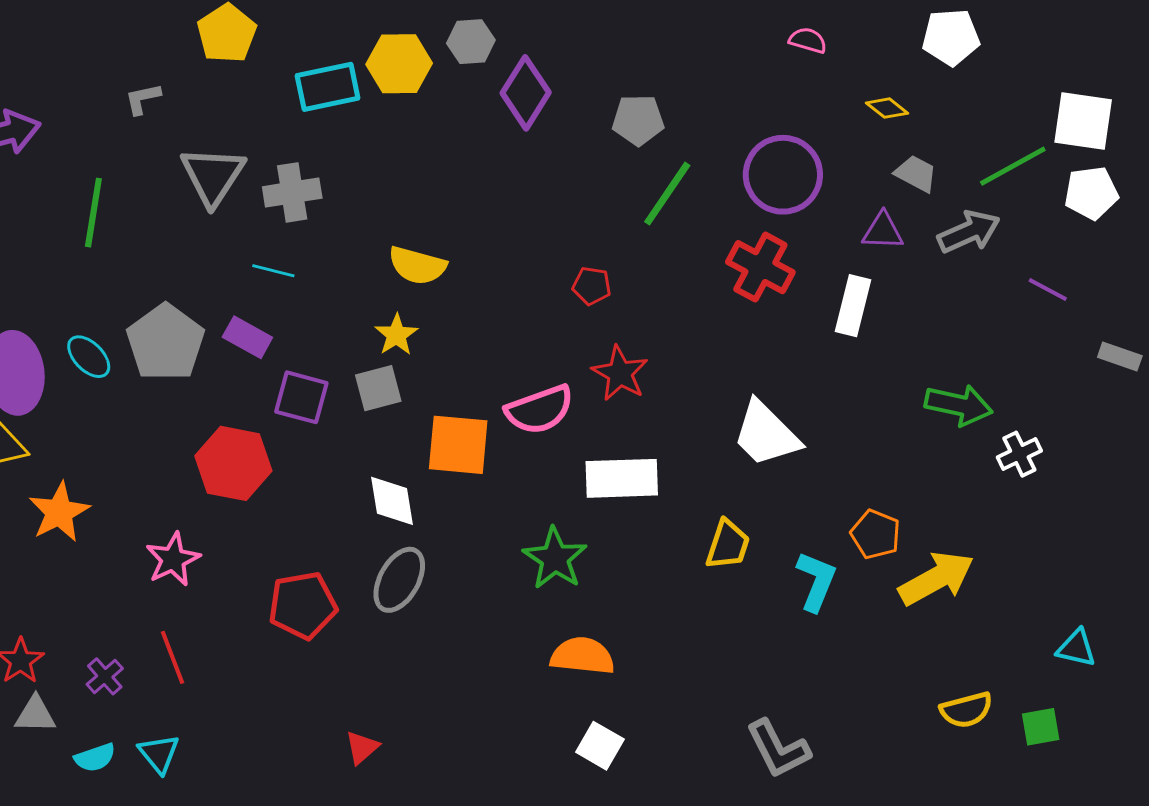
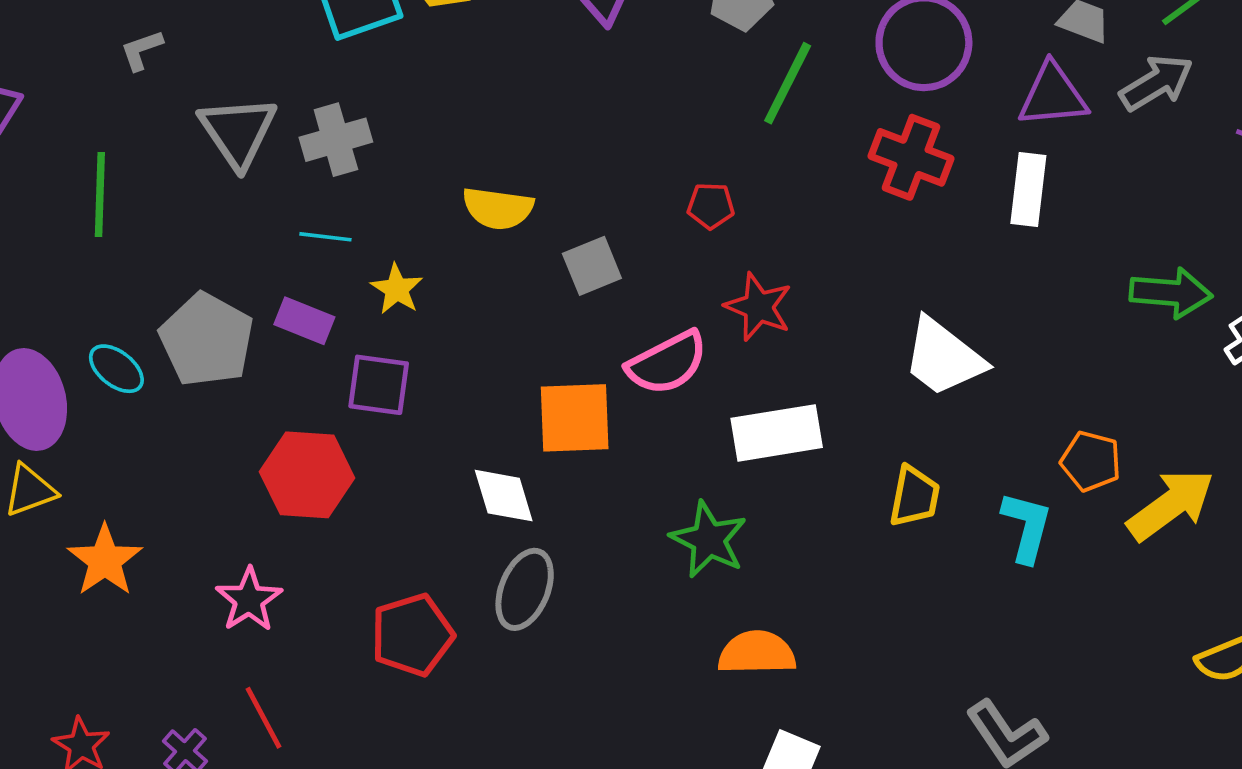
purple triangle: (883, 231) -> (1053, 95), size x1.4
yellow star: (396, 335) -> (397, 289), moved
gray square: (378, 388) -> (592, 266), moved

